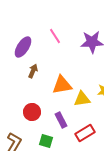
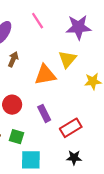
yellow triangle: (82, 99) -> (67, 59), moved, turned -42
green square: (46, 141) -> (17, 137), moved

